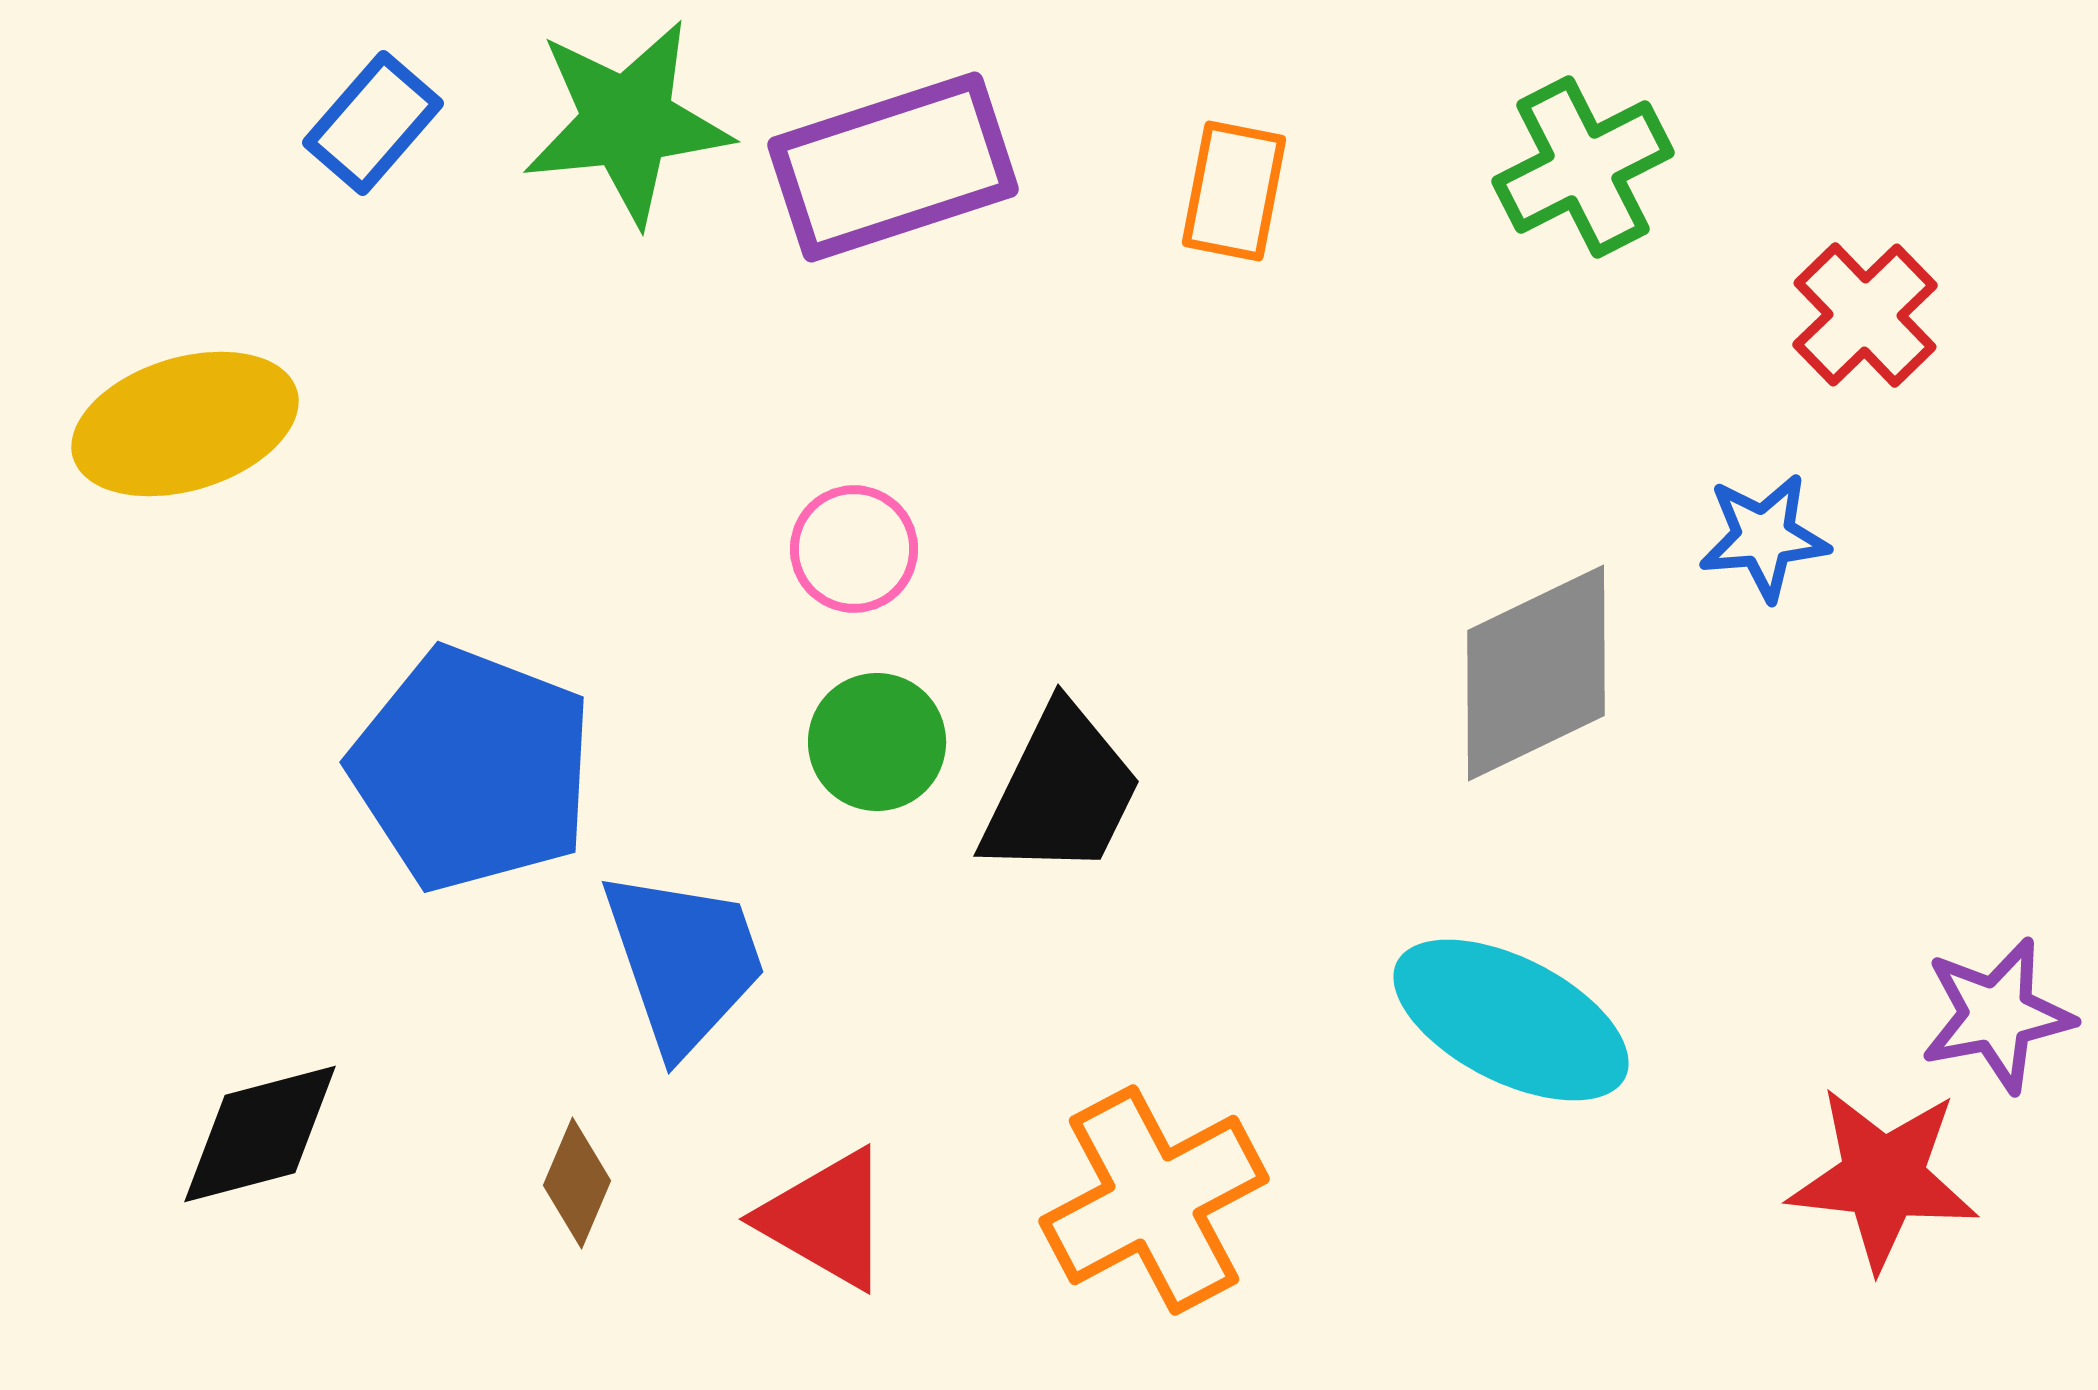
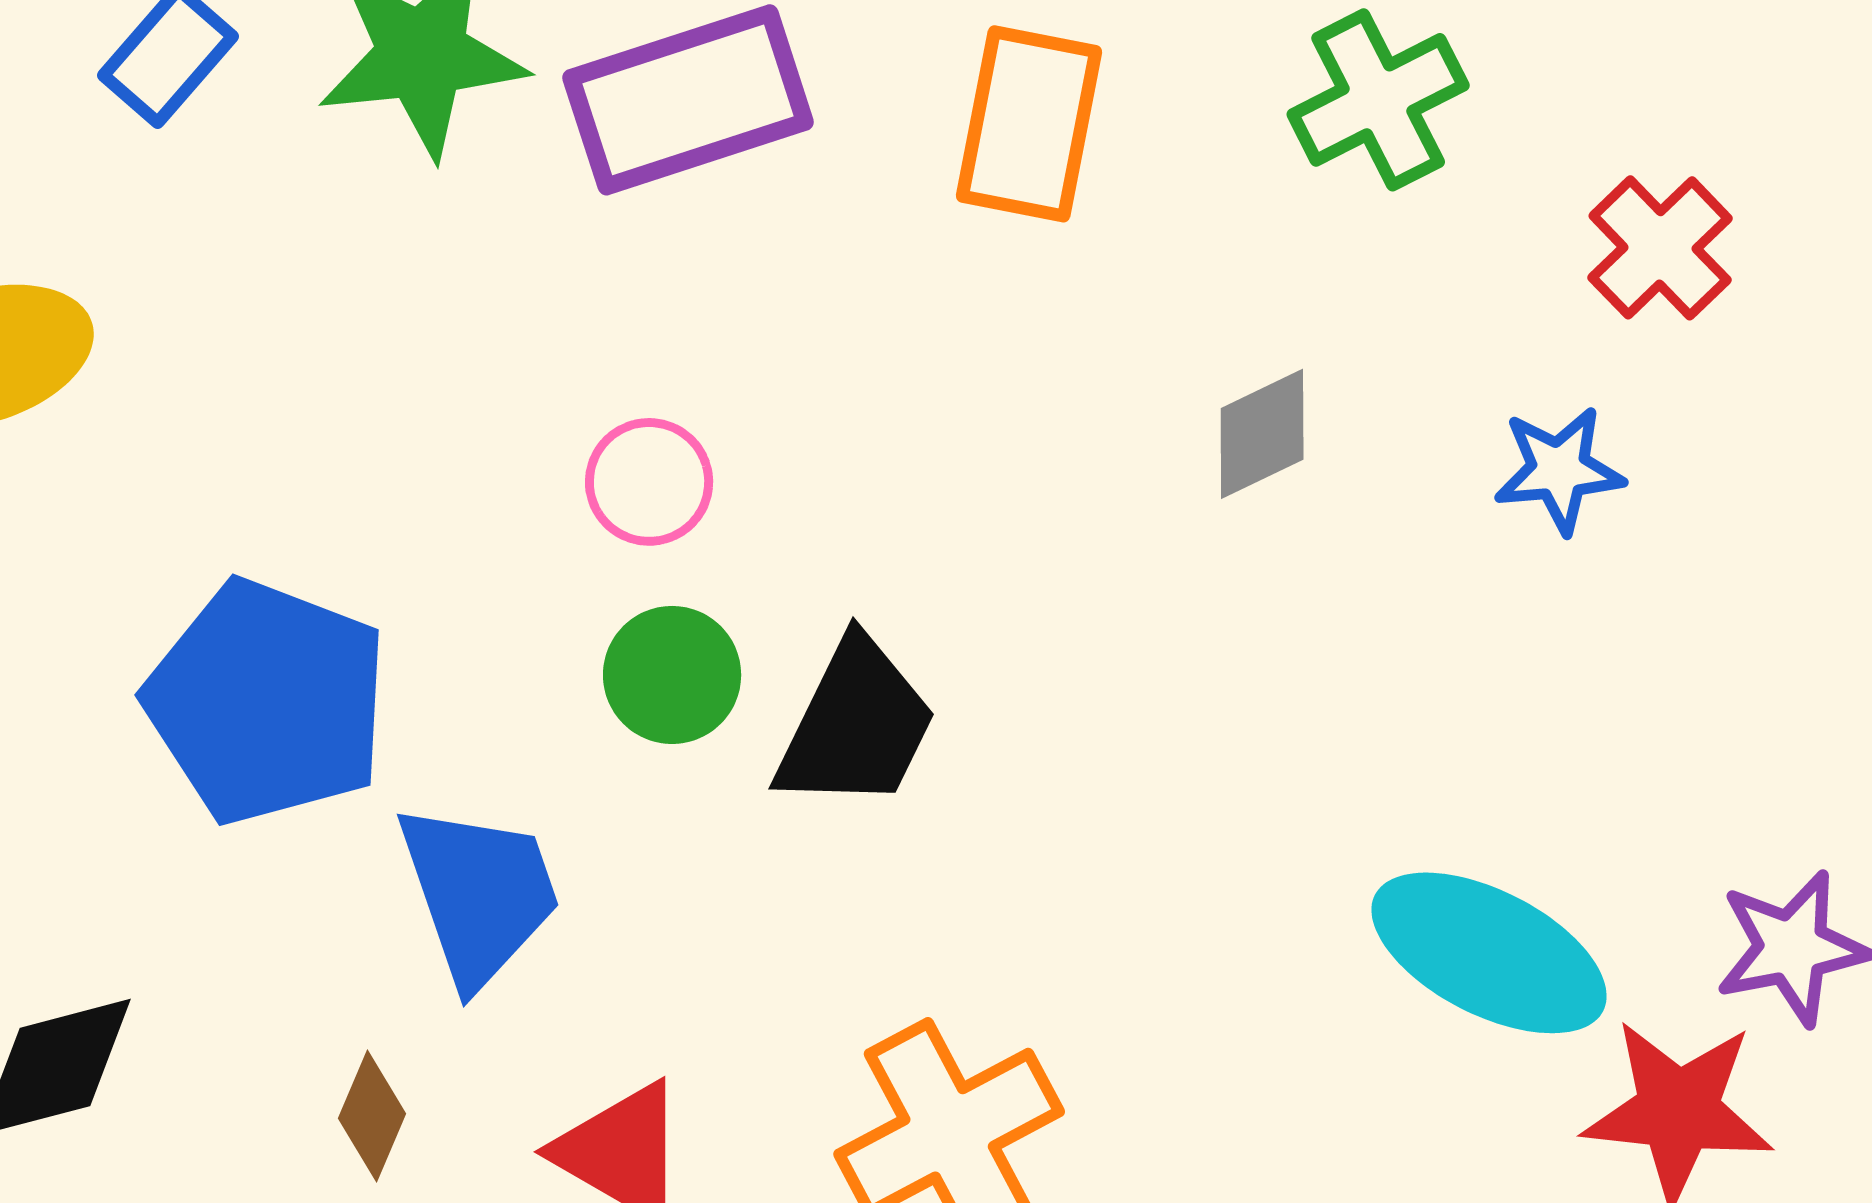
orange rectangle: (1234, 191) -> (1029, 124), size x1.4
gray diamond: (1536, 673) -> (1262, 434), moved, size x0.6
cyan ellipse: (1511, 1020) -> (1489, 953), moved

